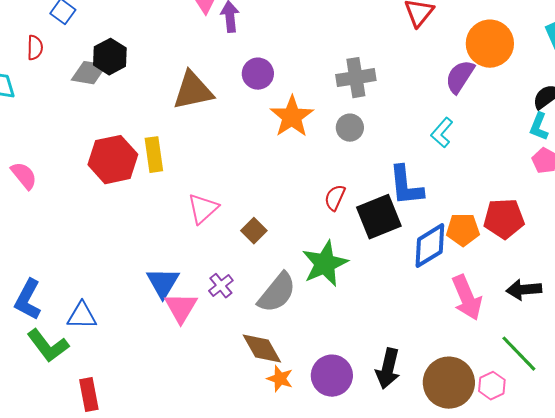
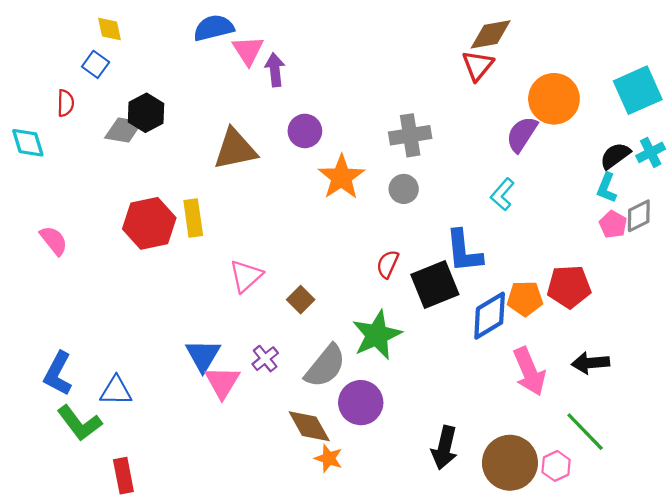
purple circle: (332, 376) -> (361, 403), moved

